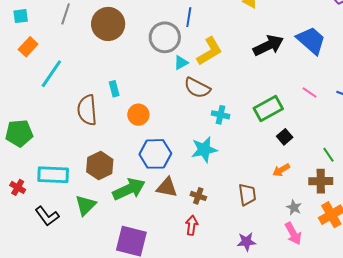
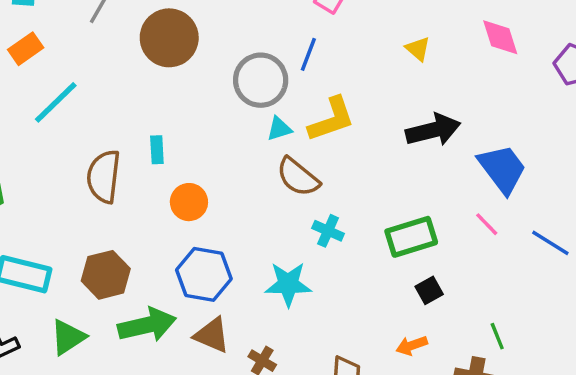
blue trapezoid: (311, 40) -> (502, 169), moved

